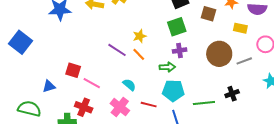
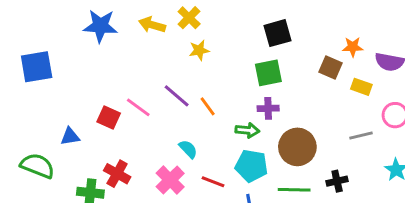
brown square: (208, 14) -> (330, 67), moved
yellow star: (140, 36) -> (199, 50), moved
blue square: (20, 42) -> (37, 67), turned 35
brown circle: (219, 54) -> (297, 147), moved
pink line: (92, 83) -> (138, 107), moved

